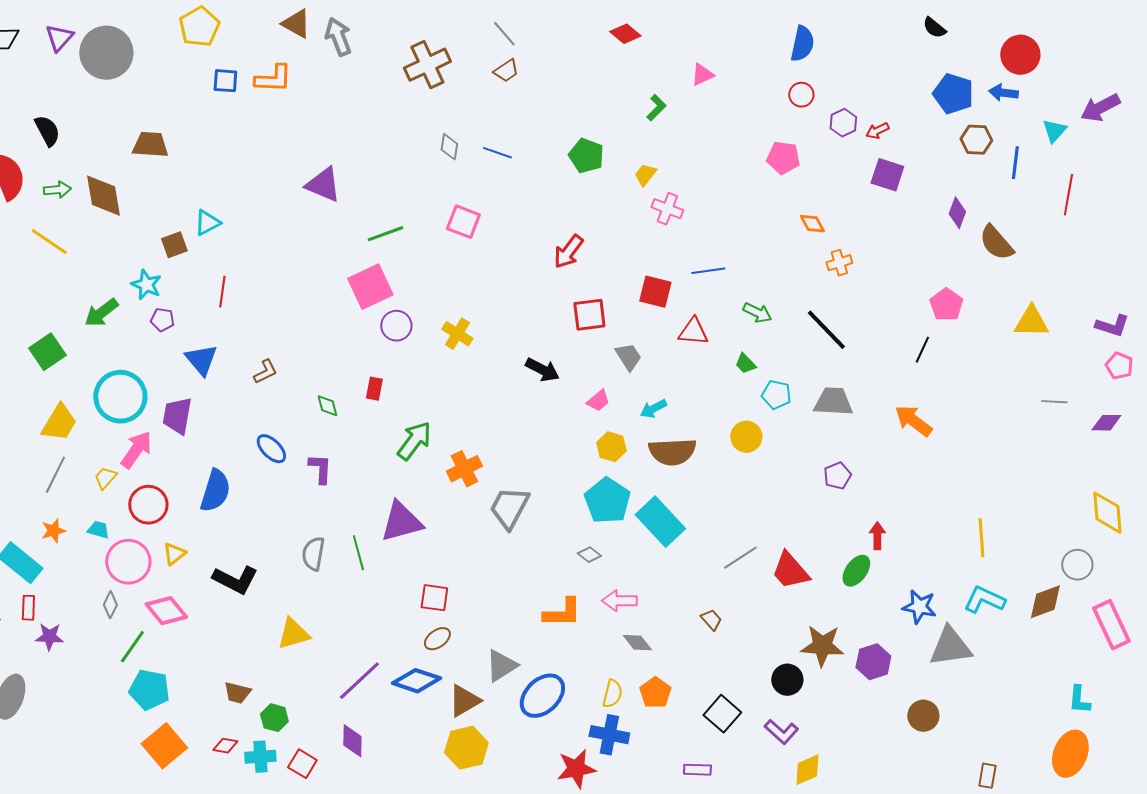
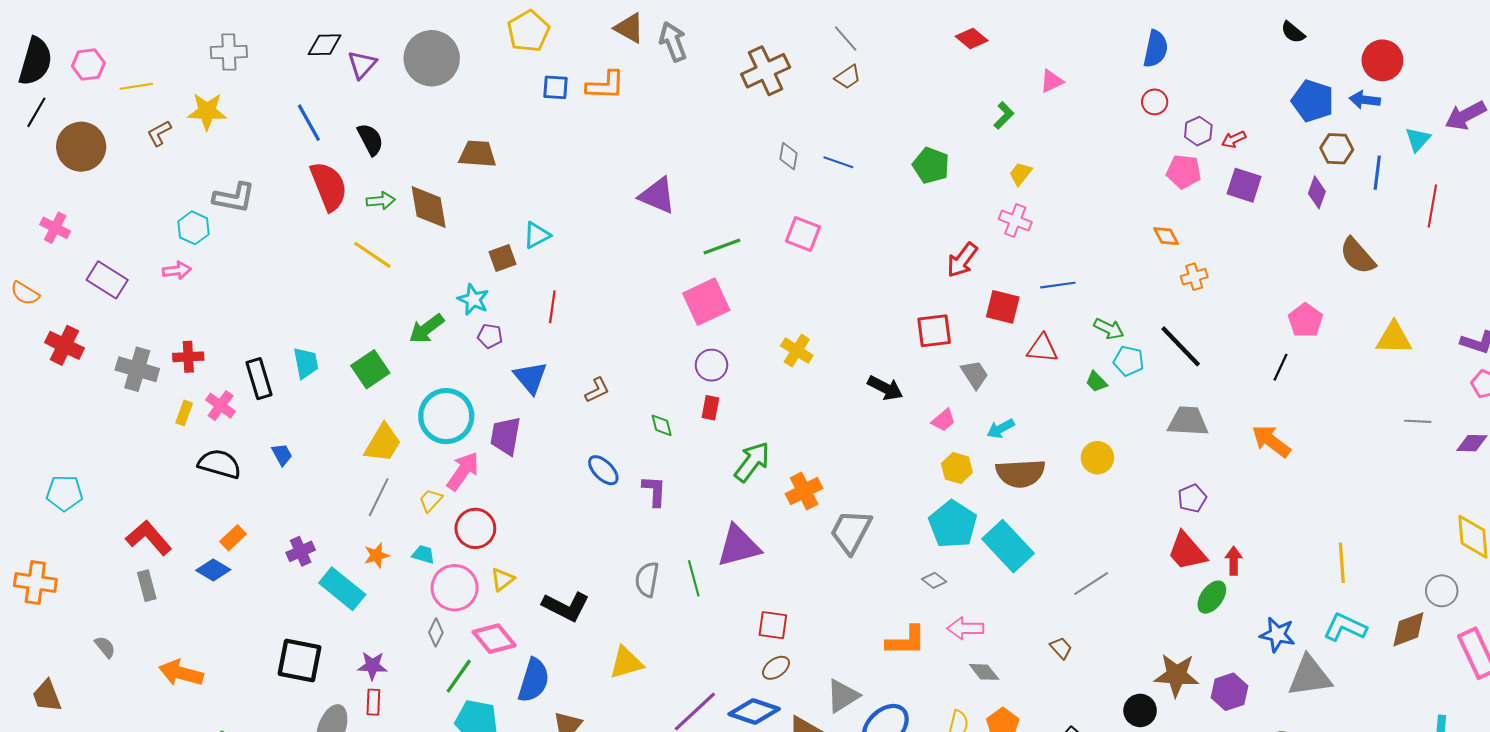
purple triangle: (59, 38) -> (362, 64), moved
pink pentagon: (783, 158) -> (1184, 172), moved
yellow trapezoid: (645, 175) -> (1020, 174), moved
purple diamond: (957, 213) -> (1317, 192), moved
red arrow: (568, 252) -> (962, 260), moved
purple circle: (396, 326) -> (711, 365), moved
cyan pentagon: (776, 395) -> (1129, 361), moved
blue semicircle: (215, 491) -> (534, 680), moved
red trapezoid: (790, 571) -> (1187, 551), moved
red rectangle: (28, 608) -> (373, 702), moved

